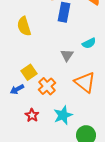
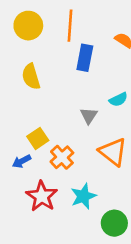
red star: (32, 115) -> (42, 196), size x1.6

